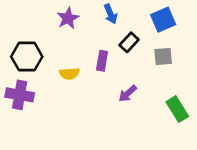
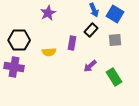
blue arrow: (111, 14) -> (94, 10), moved
blue square: (163, 20) -> (115, 14), turned -36
green rectangle: (177, 109) -> (114, 77), moved

